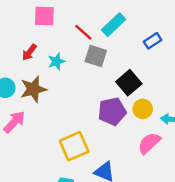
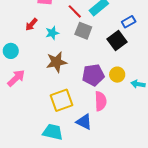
black square: (129, 83) -> (117, 41), moved
brown star: (33, 89) -> (56, 62), moved
pink semicircle: (149, 143) -> (101, 101), moved, turned 126

